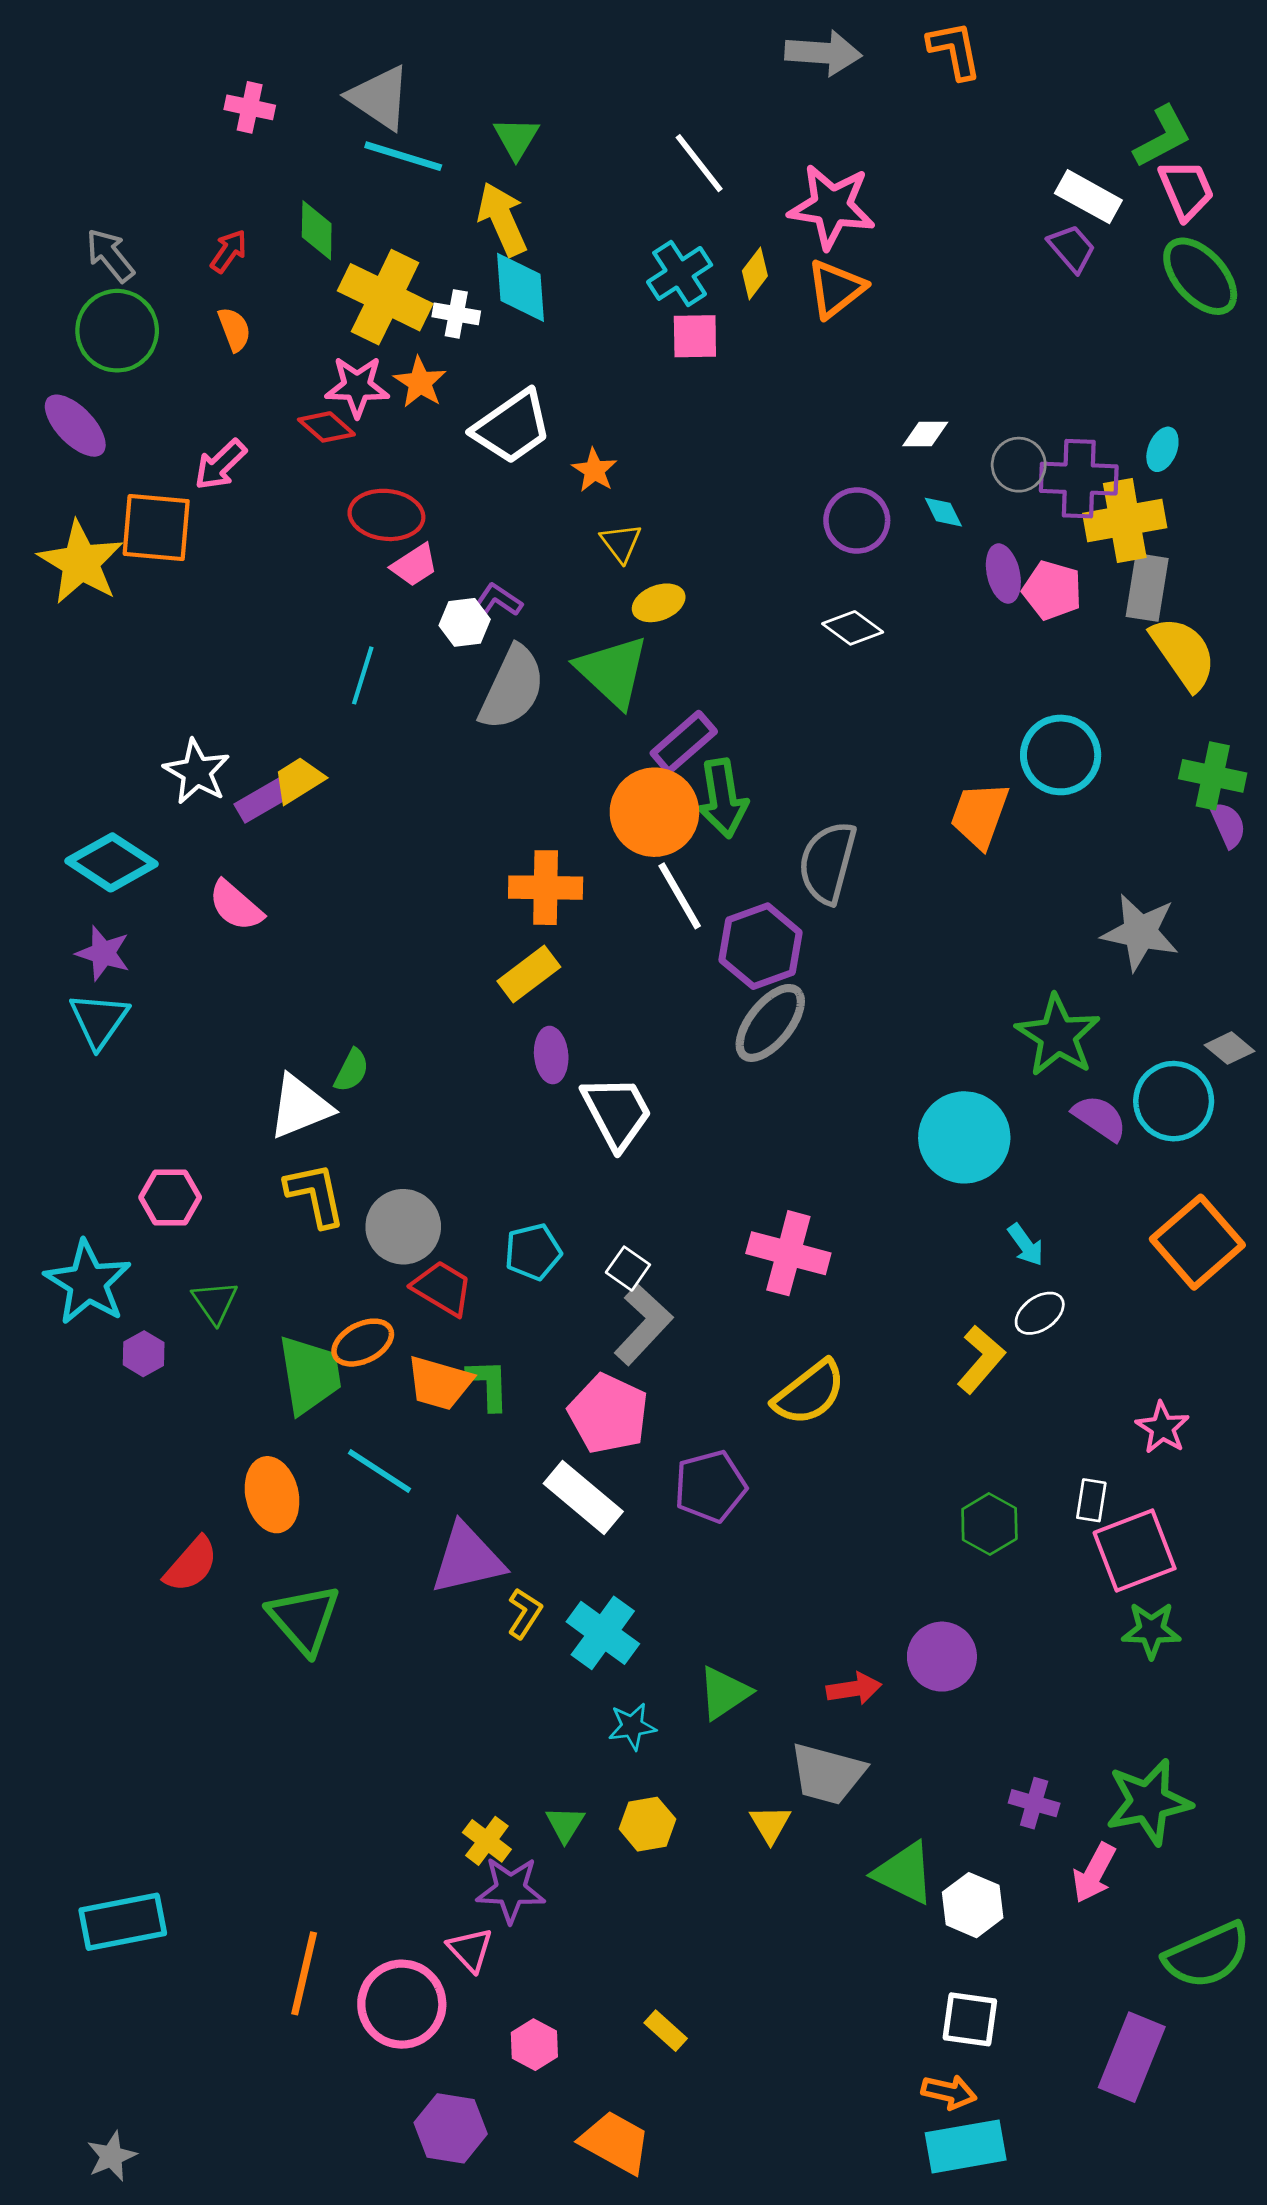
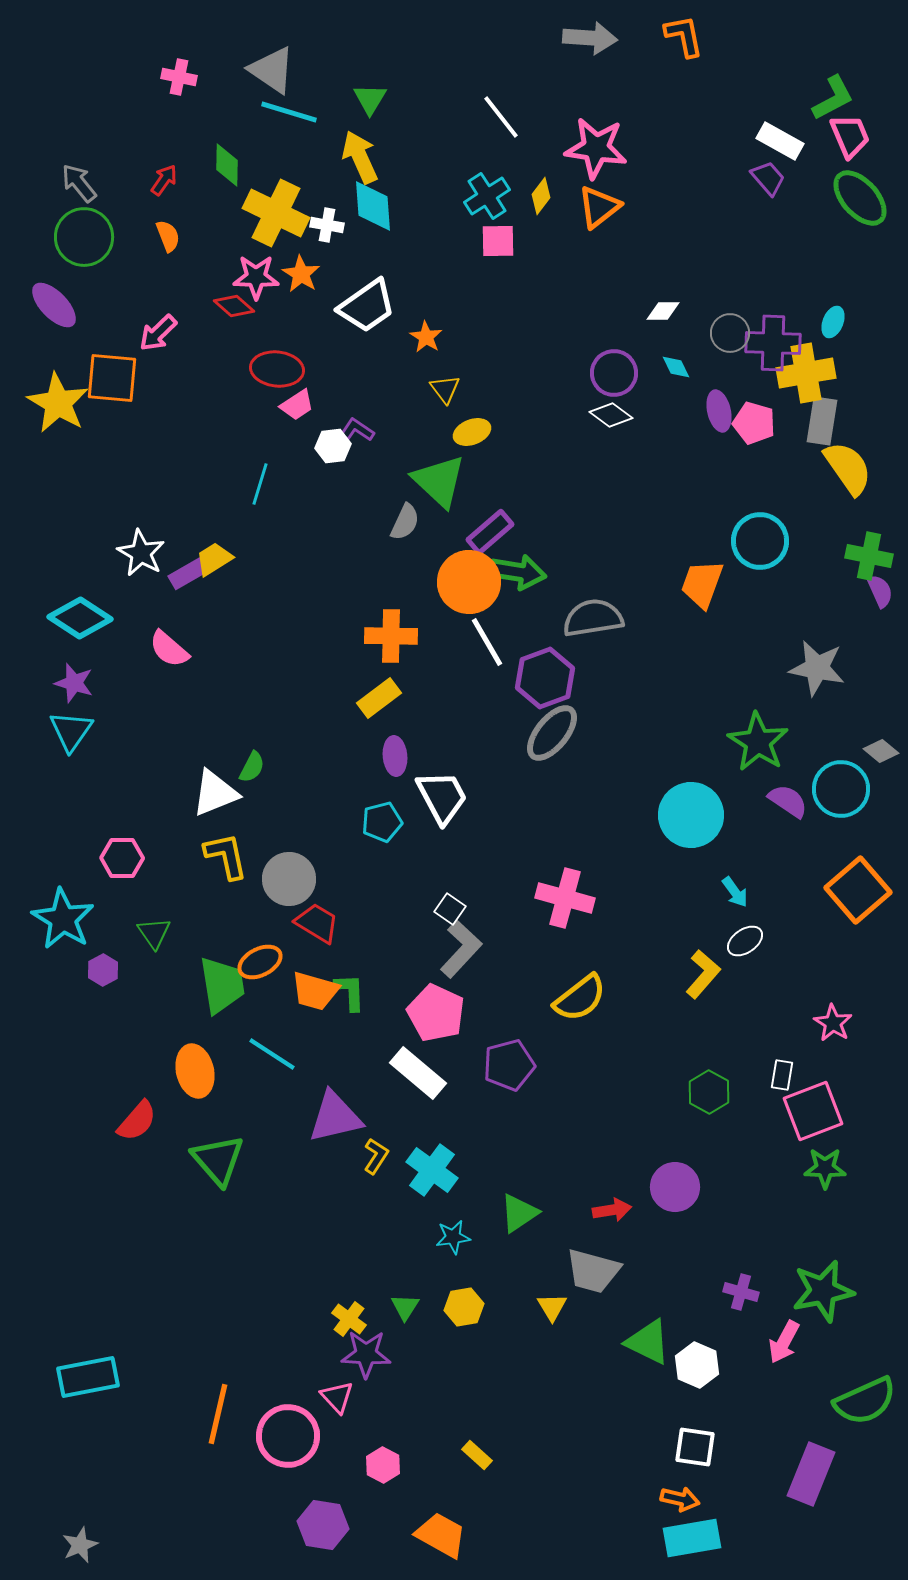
white diamond: (853, 628) -> (611, 415), moved
gray semicircle: (512, 688) -> (405, 522), moved, size x0.6
green arrow: (723, 798) -> (518, 572), turned -72
gray semicircle: (828, 862) -> (593, 618), turned 66
cyan pentagon: (533, 1252) -> (382, 822), moved

